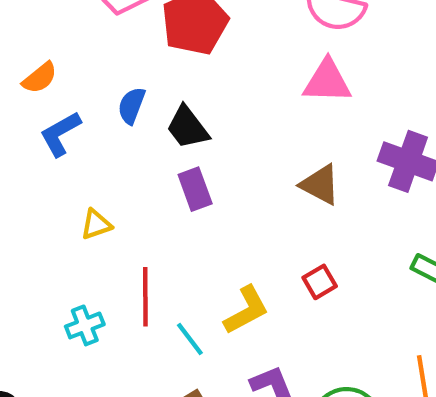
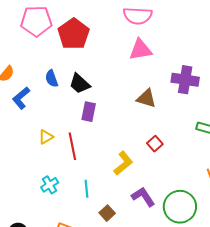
blue semicircle: (131, 106) -> (52, 79), turned -30
purple rectangle: (195, 189) -> (89, 112), turned 42
red line: (145, 297) -> (72, 146), moved
cyan line: (190, 339) -> (86, 189), moved, turned 42

